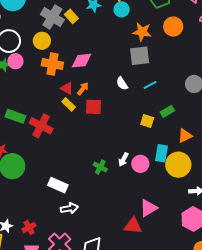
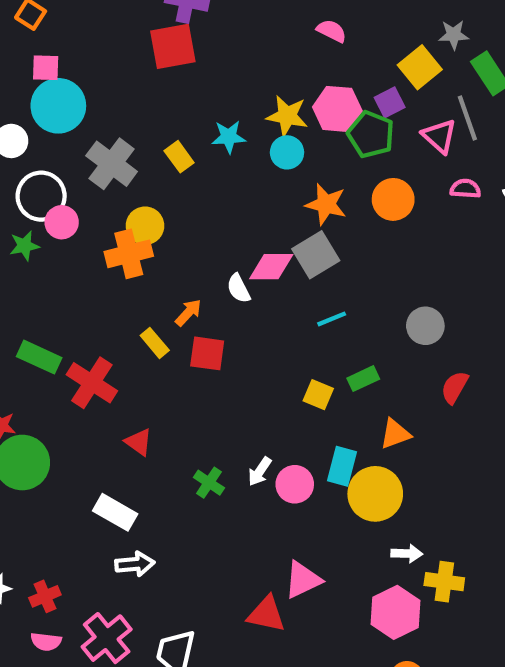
gray cross: (52, 17) -> (112, 164), moved
yellow circle: (42, 41) -> (145, 226), moved
gray square: (140, 56) -> (316, 255), turned -30
pink circle: (15, 61) -> (62, 222), moved
pink diamond: (81, 61) -> (271, 267), moved
orange cross: (52, 64) -> (129, 254), turned -30
white semicircle: (122, 83) -> (239, 288), moved
red triangle: (67, 88) -> (139, 442), moved

